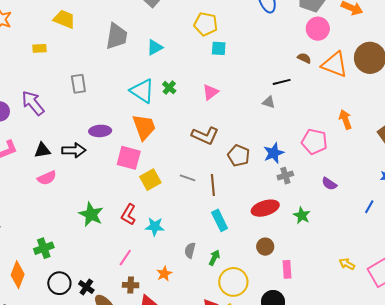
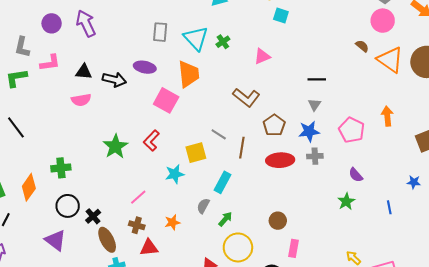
black line: (282, 82) -> (317, 79), moved
gray rectangle: (78, 84) -> (160, 32), moved
gray triangle: (269, 102) -> (314, 105), moved, turned 32
yellow square: (150, 180) -> (196, 153), moved
blue line: (369, 207) -> (389, 207), turned -56
red ellipse: (265, 208) -> (280, 160), moved
red L-shape: (129, 215) -> (151, 141), moved
green star: (302, 215) -> (346, 201), moved
cyan rectangle: (220, 220) -> (223, 182), moved, turned 40
cyan star: (155, 227) -> (175, 174), turned -30

